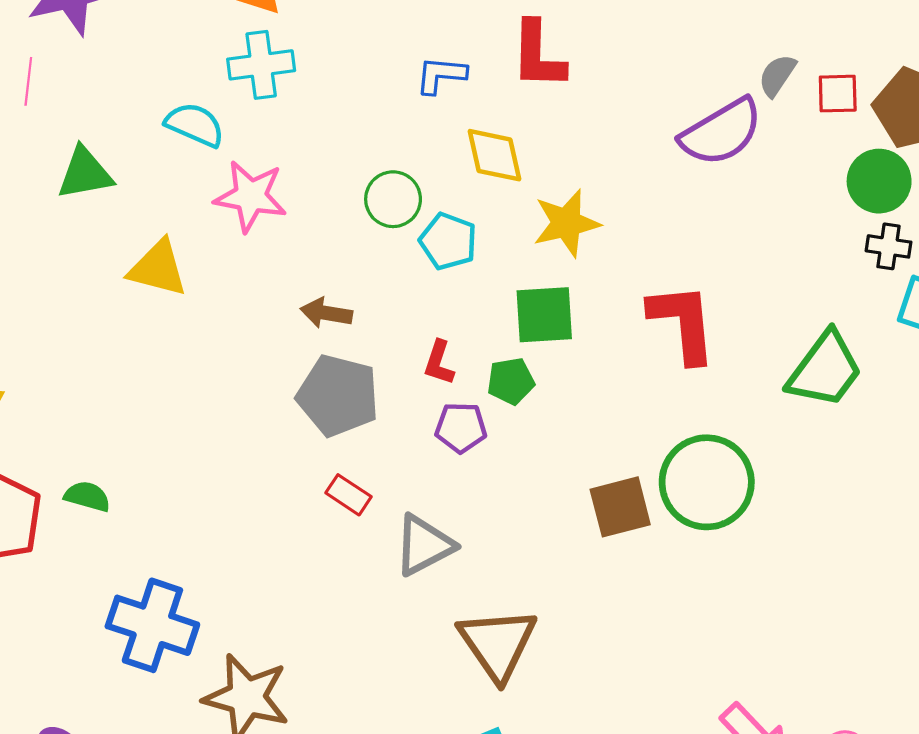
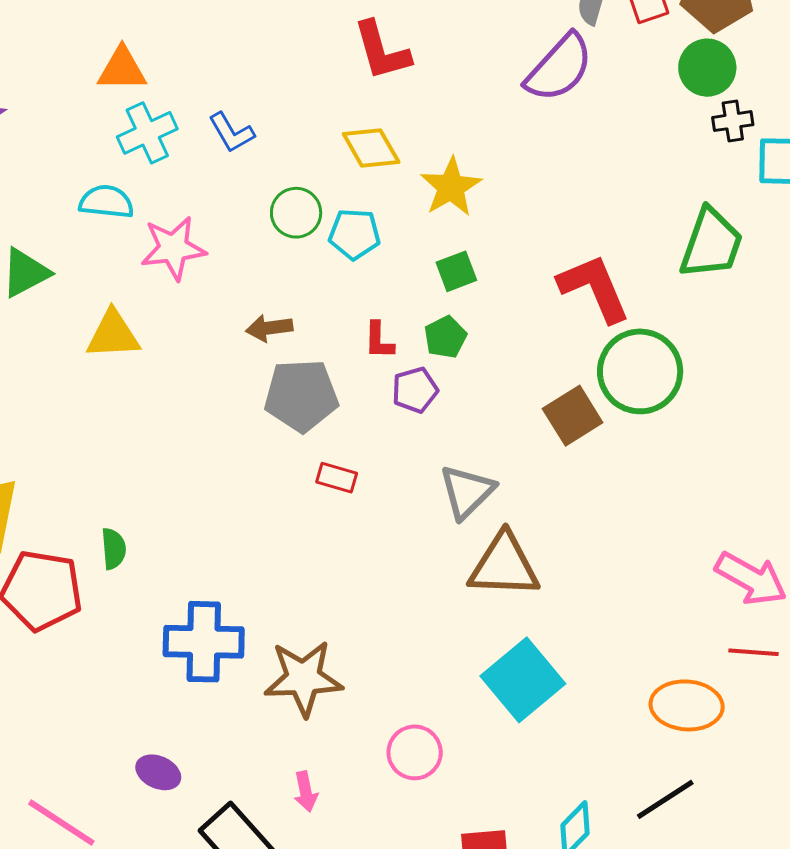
blue L-shape: (441, 75) -> (231, 133), moved, turned -108
green square: (544, 315) -> (456, 271), size x0.7
red L-shape: (683, 323) -> (594, 288), moved
green semicircle: (87, 496) -> (114, 549), turned 87
gray triangle: (424, 545) -> (467, 492), moved
brown triangle: (498, 644) -> (504, 565), turned -36

